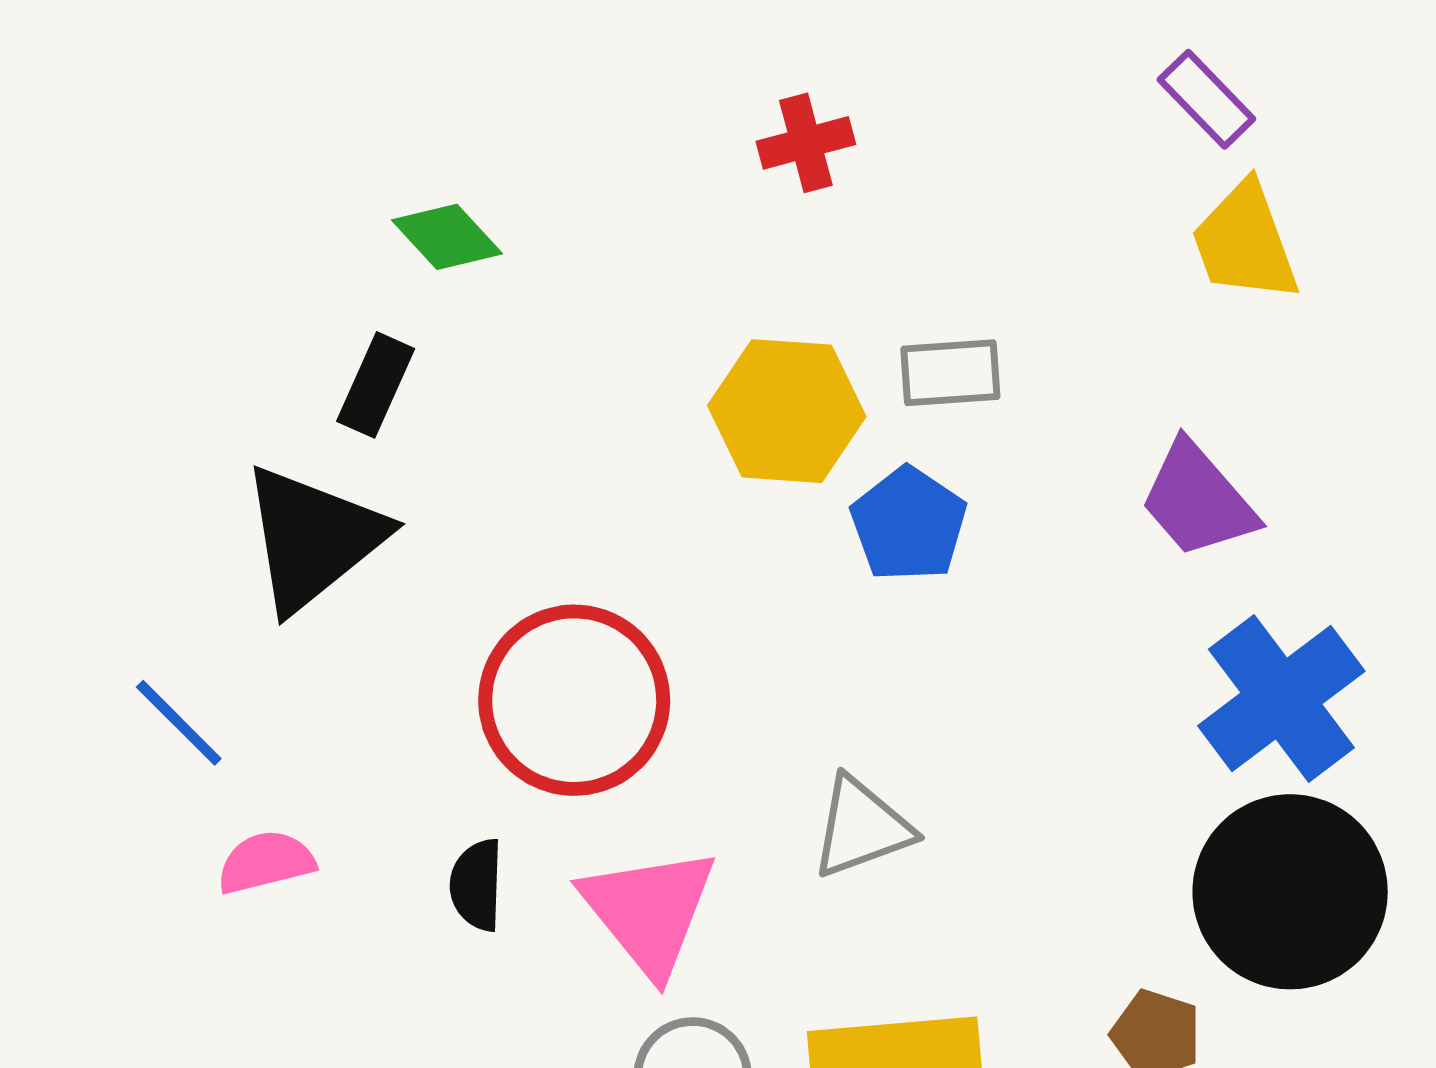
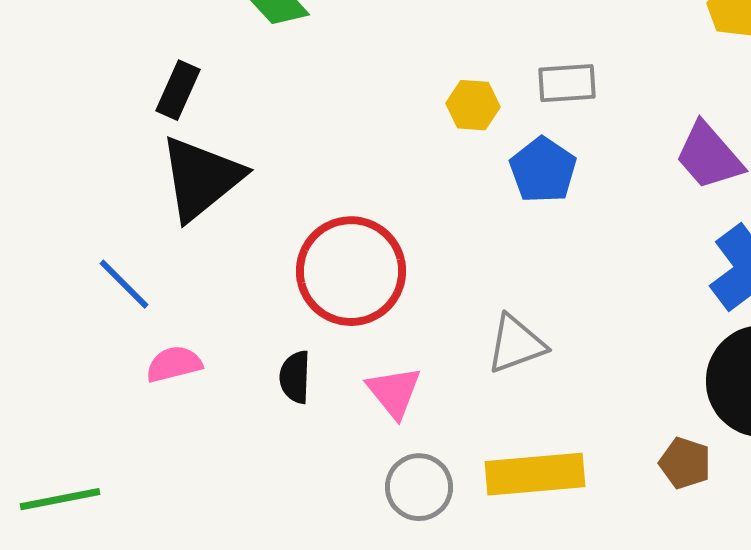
black rectangle: (376, 385) -> (178, 90), moved
yellow hexagon: (787, 411) -> (473, 105), size x0.6
pink triangle: (649, 911) -> (394, 392), size x0.7

